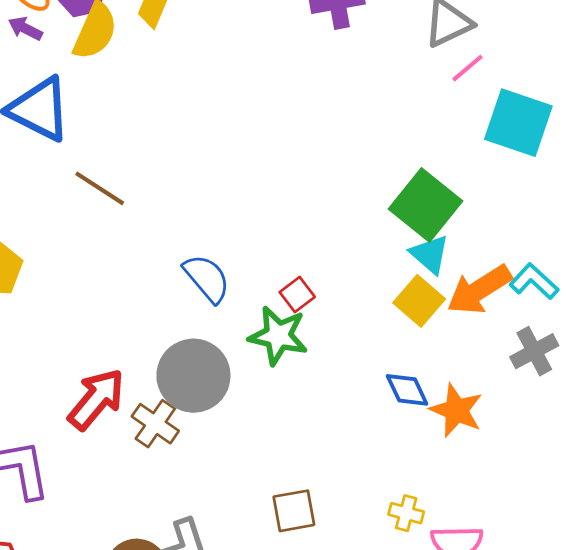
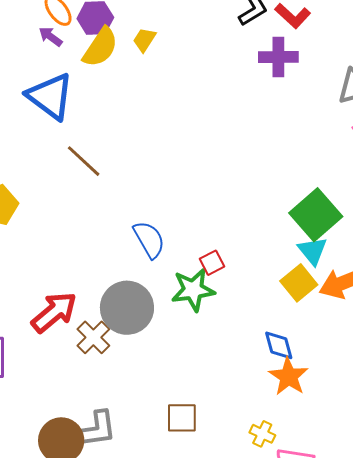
green star: (278, 336) -> (193, 290), turned -30
orange star: (456, 410) -> (289, 377), moved

